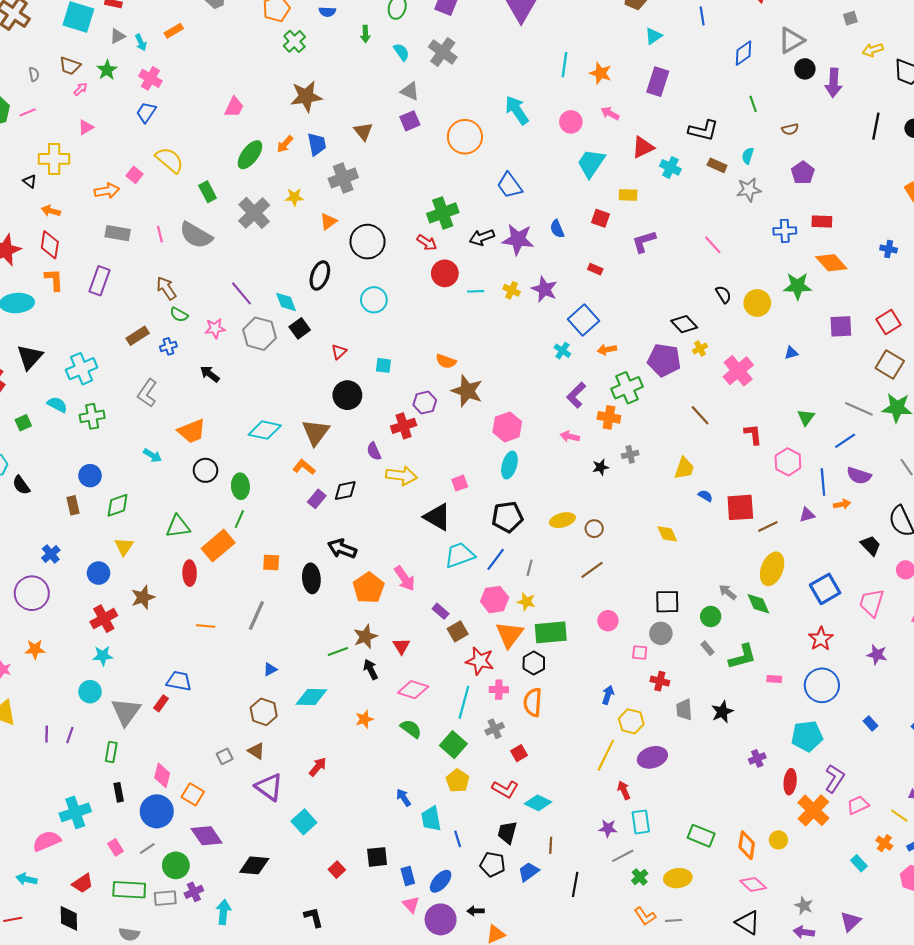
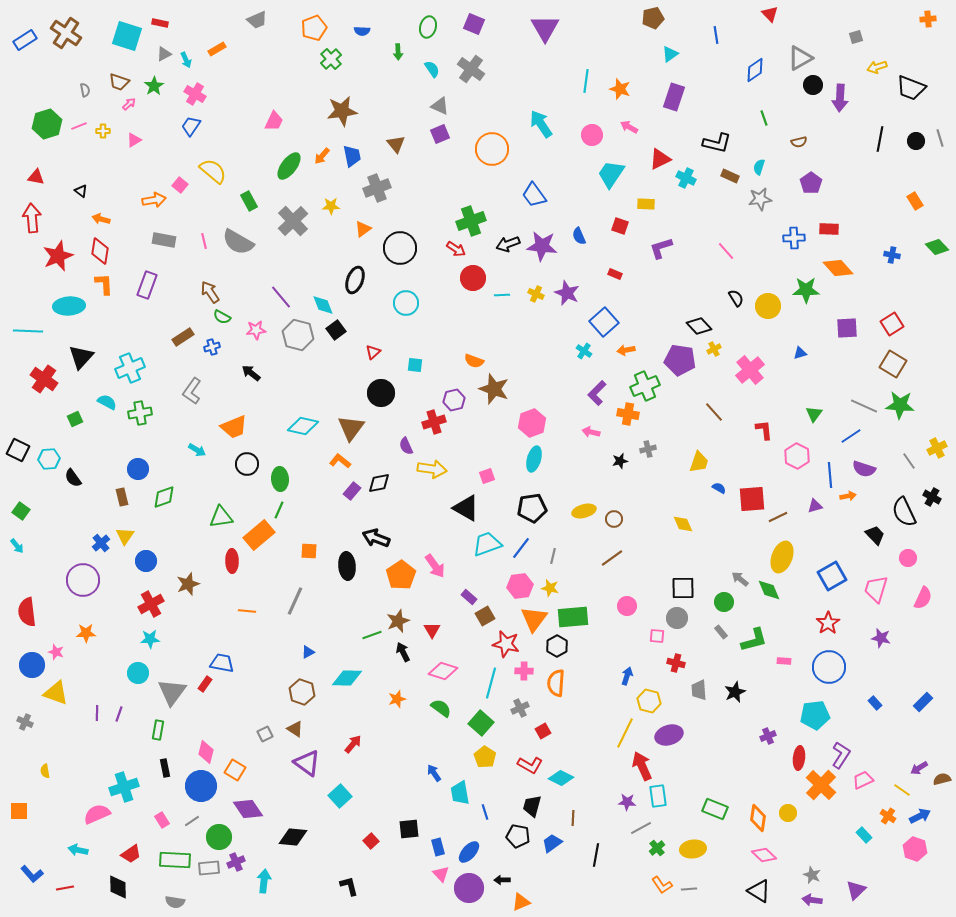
yellow cross: (54, 159) -> (103, 131), moved, size x0.5
yellow triangle: (124, 547) -> (125, 536), moved
red arrow: (624, 790) -> (642, 766), size x1.6

